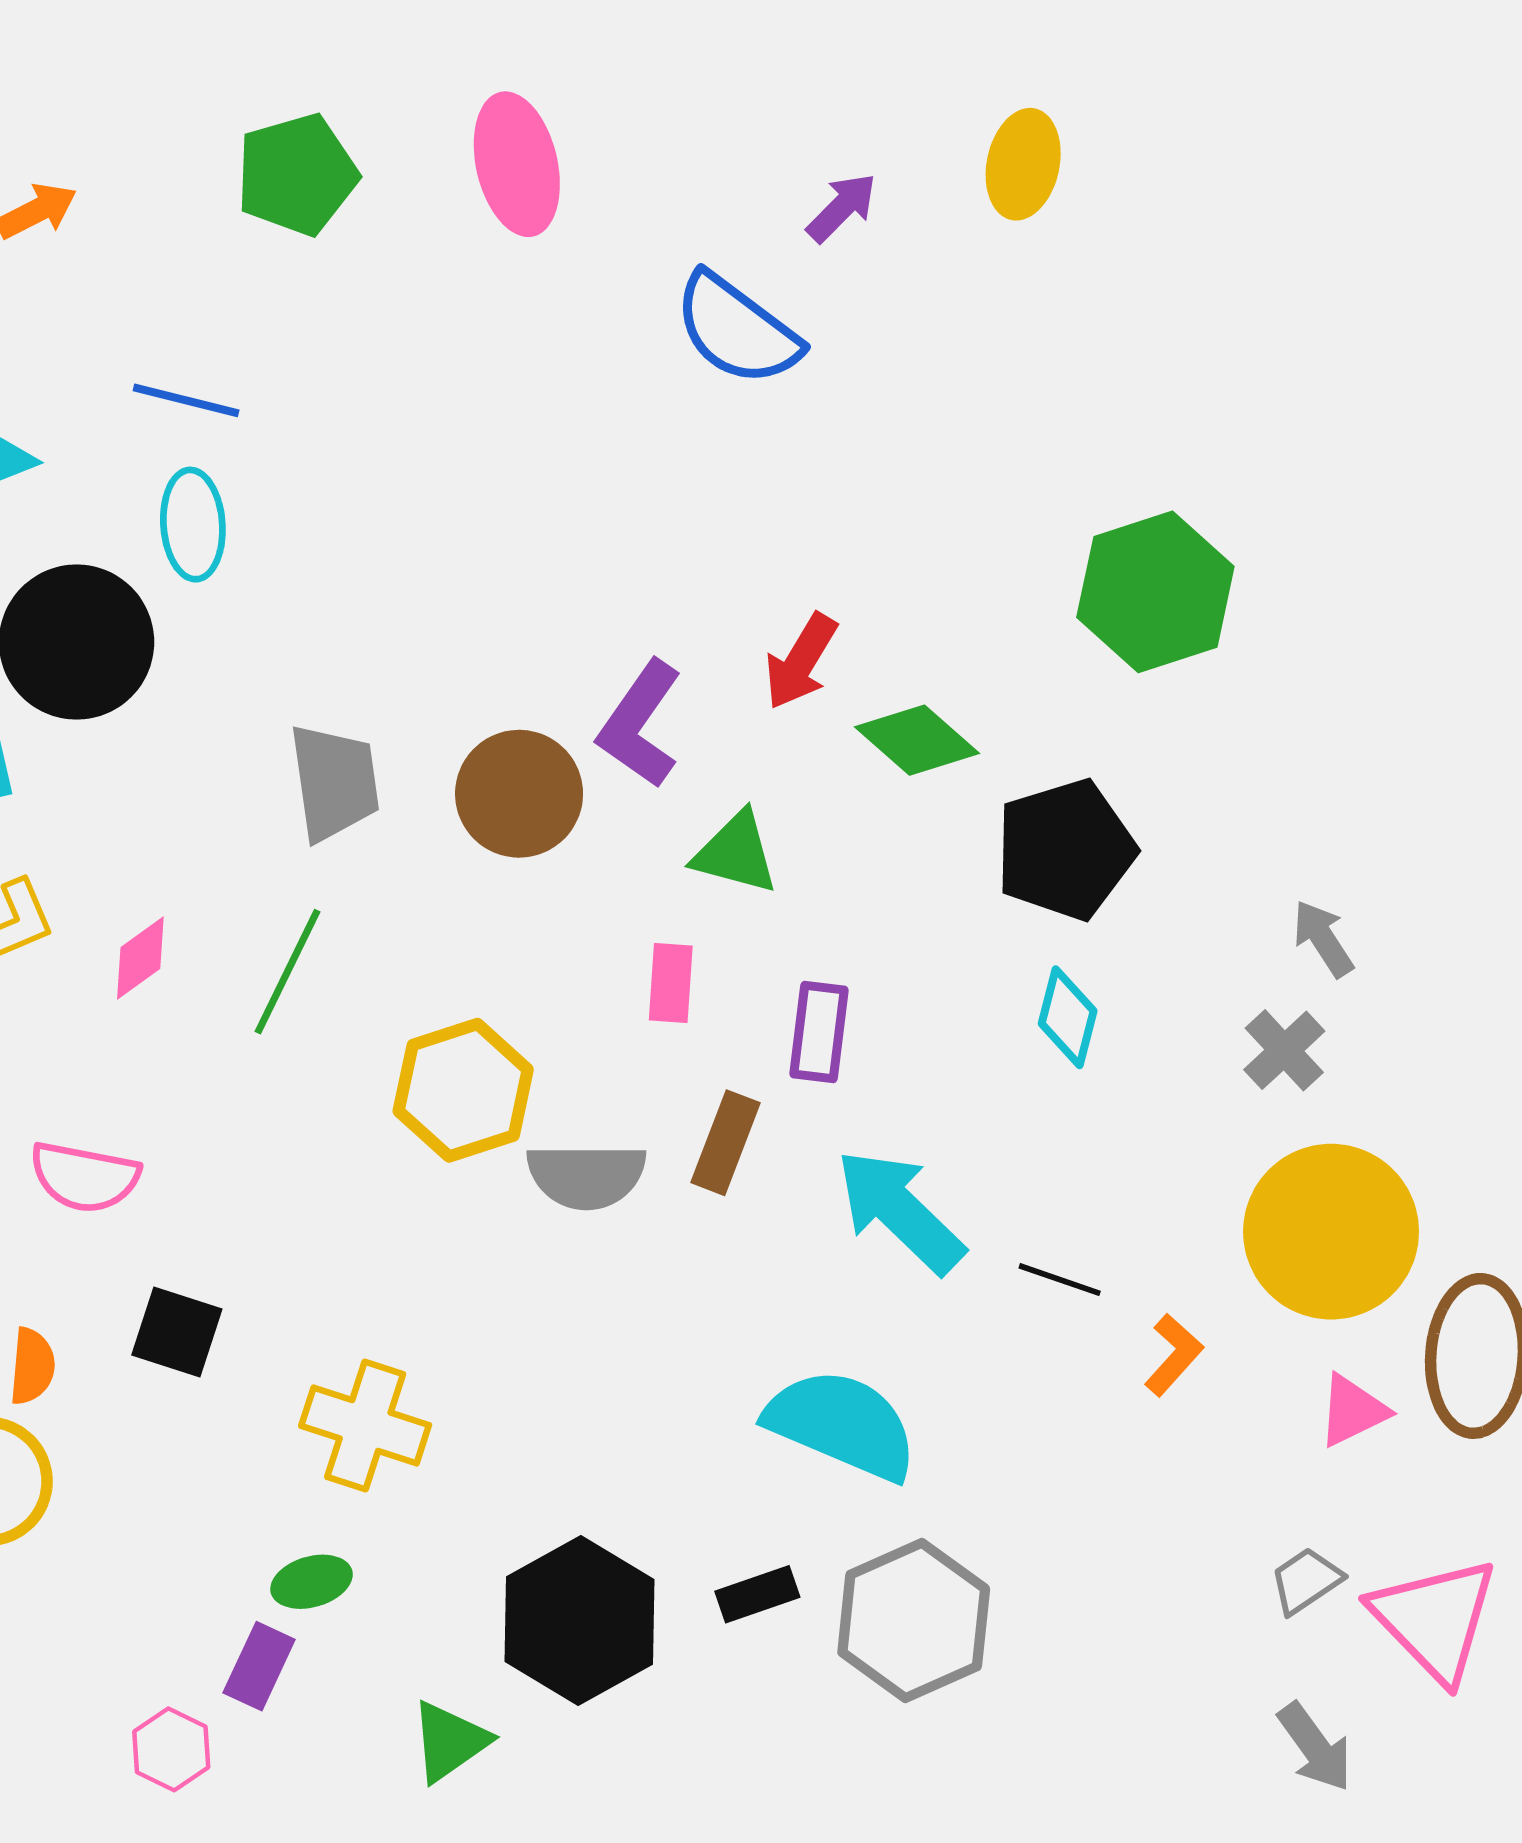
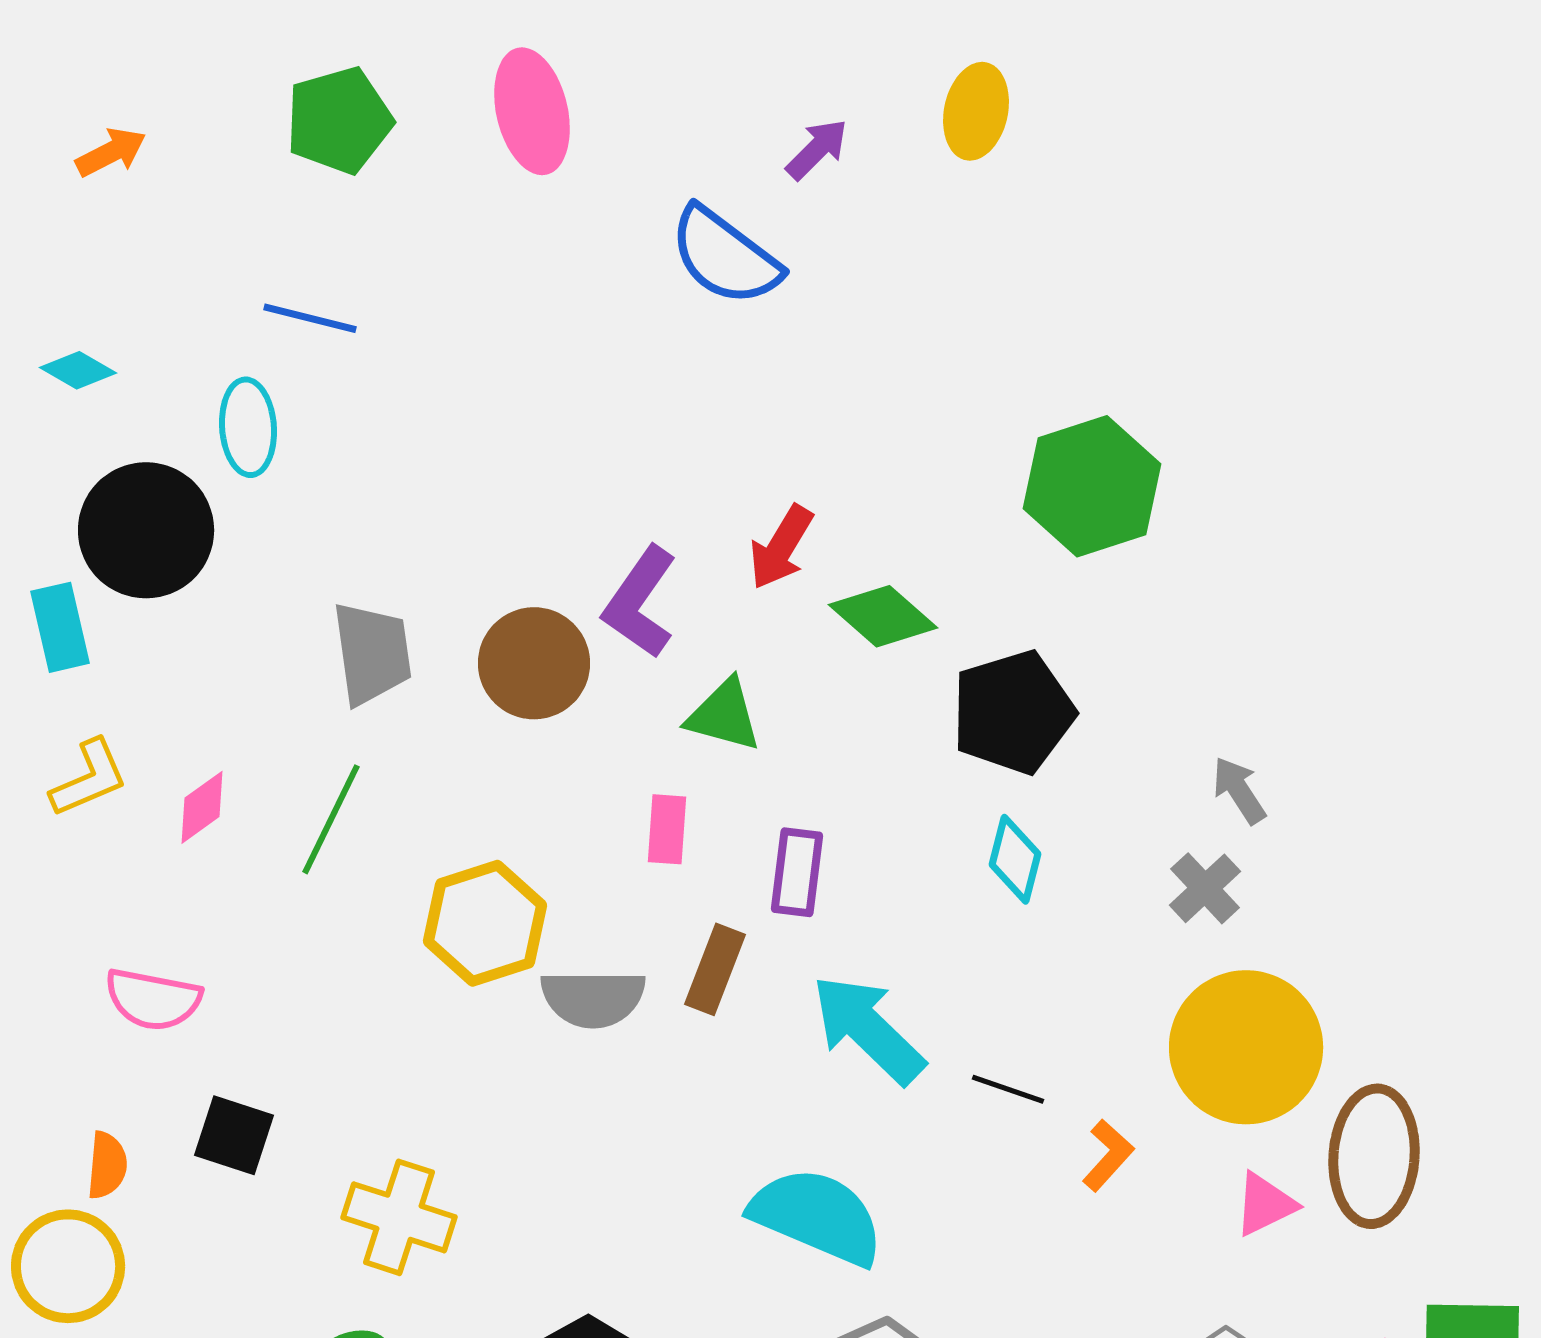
blue line: (186, 400) -> (310, 318), moved

